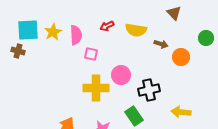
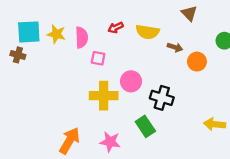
yellow star: (53, 32) -> (56, 34), turned -30
black cross: (149, 90) -> (162, 98), turned 30
yellow arrow: (181, 112) -> (215, 124), moved

